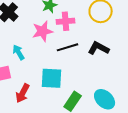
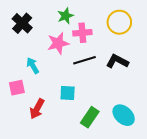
cyan square: (52, 78) -> (68, 93), size x0.7

